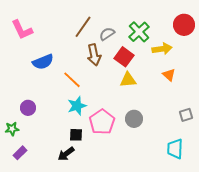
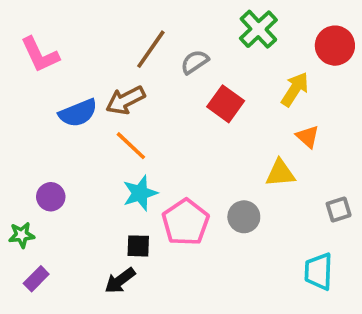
green cross: (139, 32) -> (258, 29), moved
yellow arrow: (162, 49) -> (295, 89), turned -48
brown arrow: (94, 55) -> (125, 100), moved, turned 75
yellow triangle: (128, 80) -> (280, 173), moved

